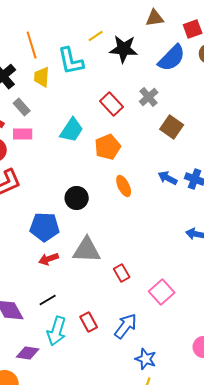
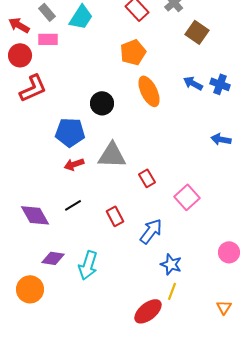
cyan trapezoid: (72, 130) -> (81, 17), moved
orange ellipse: (124, 186) -> (149, 91), size x1.4
red rectangle: (89, 322) -> (115, 216), moved
cyan arrow: (57, 331) -> (88, 265), moved

